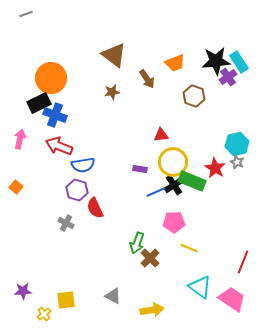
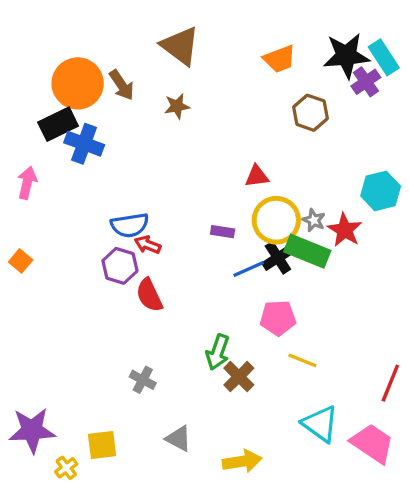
brown arrow: (147, 79) -> (122, 85), moved
red arrow: (59, 146) -> (148, 245), moved, size x0.6
gray star: (237, 162) -> (314, 220), moved
gray cross: (66, 223) -> (143, 380), moved
purple star: (23, 291) -> (32, 430), size x1.6

